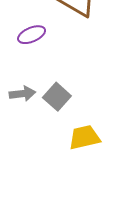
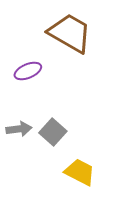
yellow trapezoid: (84, 137) -> (80, 172), turned 40

